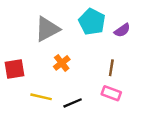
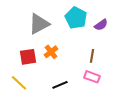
red square: (14, 69) -> (28, 57), moved
yellow line: (41, 97) -> (19, 83), moved, turned 30

